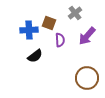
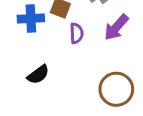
black semicircle: (35, 56) -> (38, 75), moved

